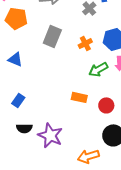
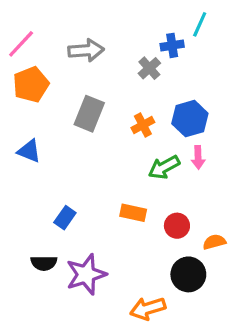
orange pentagon: (16, 18) -> (31, 84), turned -30
blue rectangle: (18, 100) -> (65, 218), moved
purple star: (50, 135) -> (86, 274), turned 30

